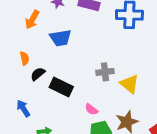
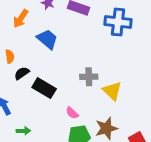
blue trapezoid: (60, 38) -> (47, 39), turned -135

